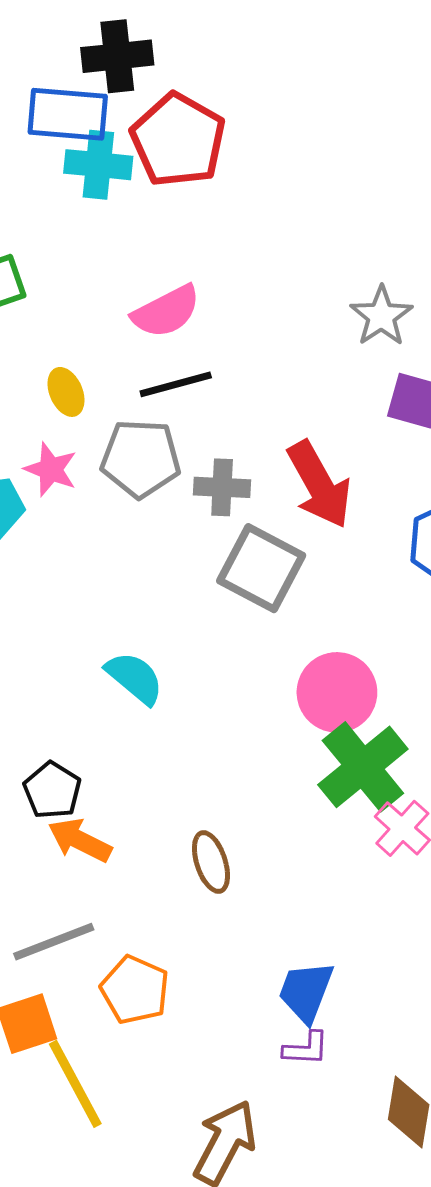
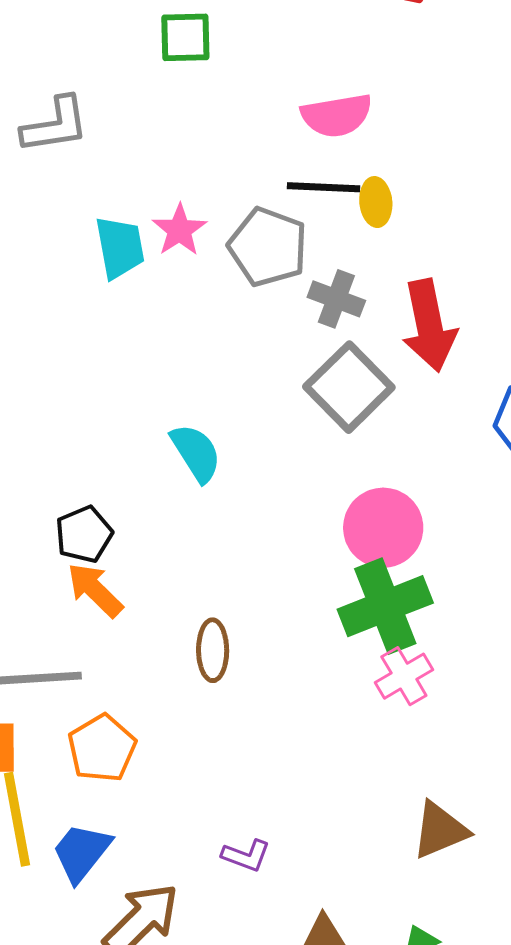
yellow ellipse: (66, 392) -> (376, 202), moved
blue trapezoid: (306, 992) -> (81, 852), moved

